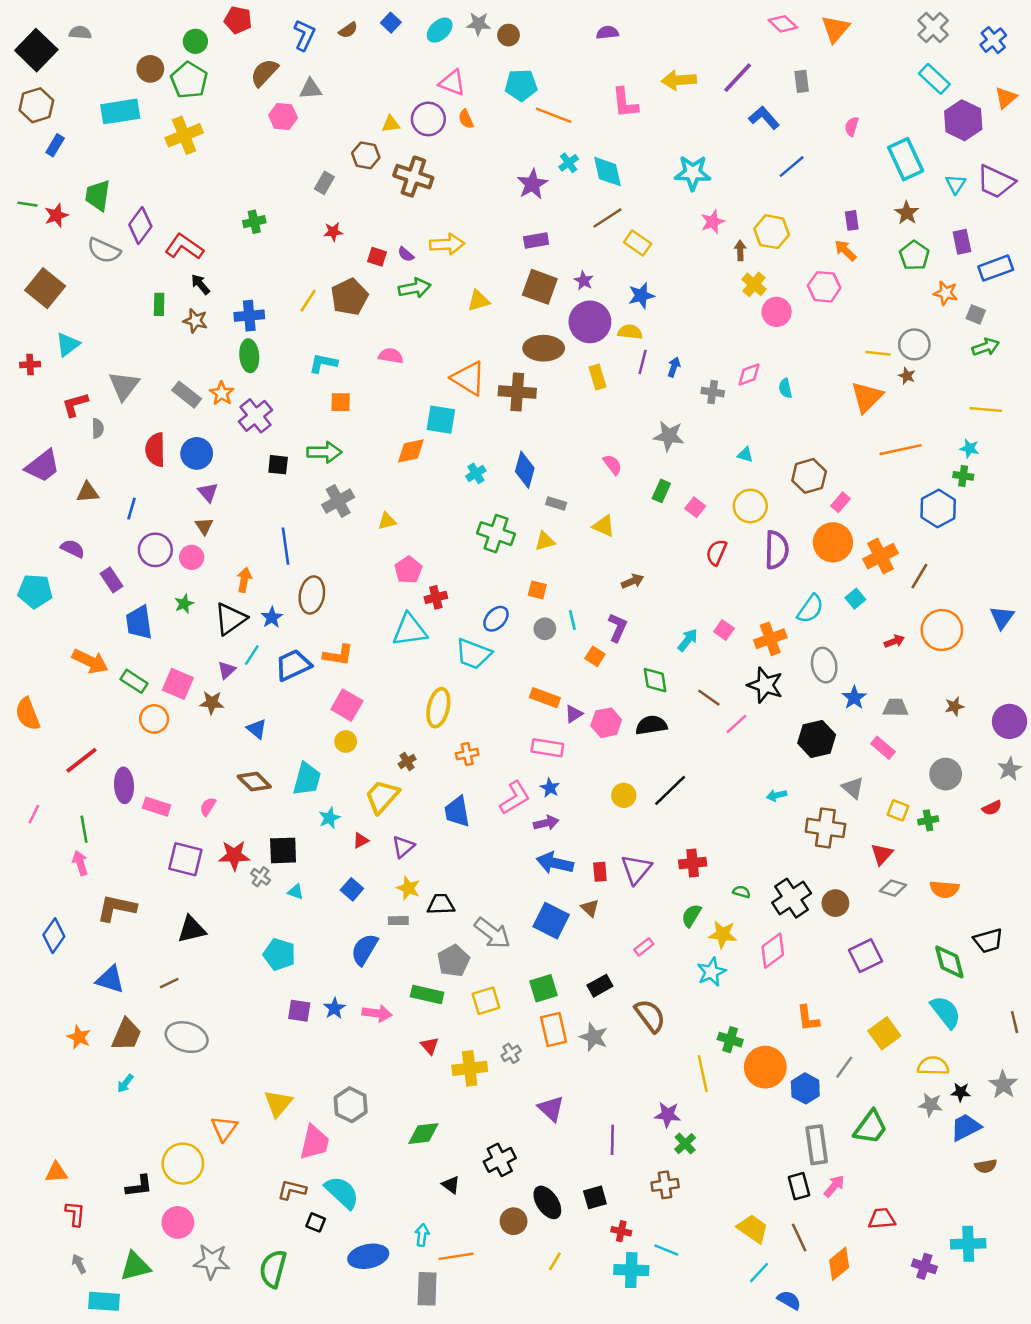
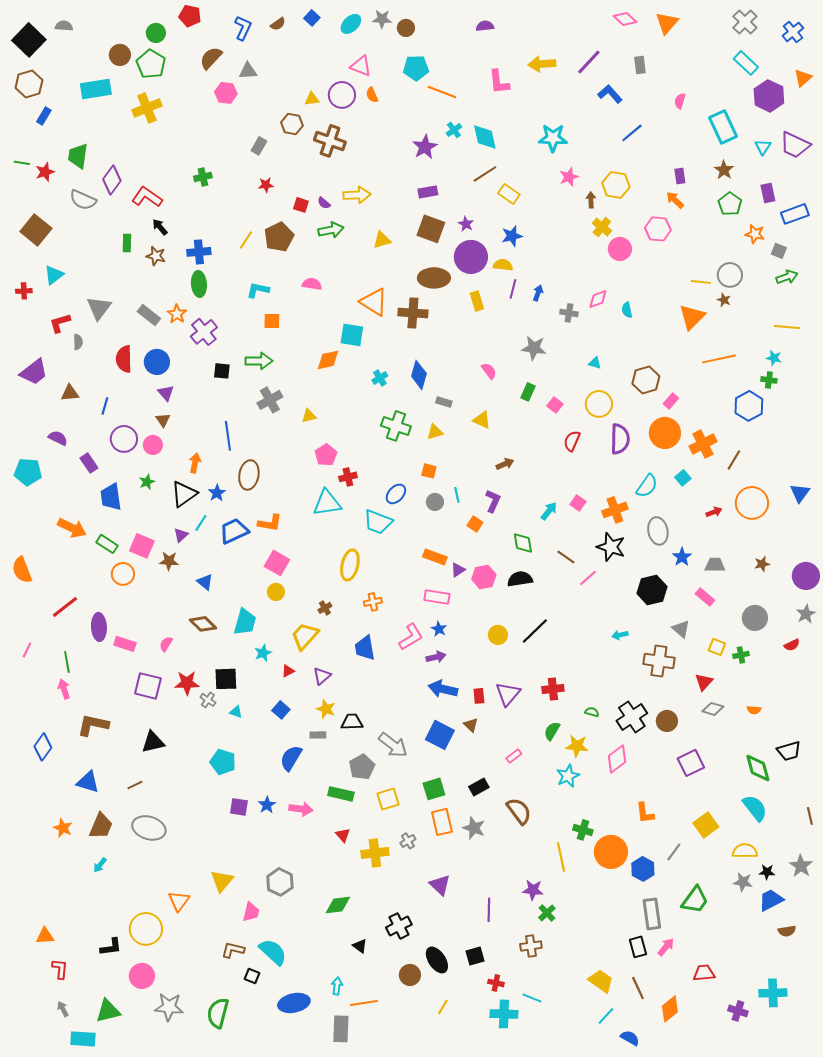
orange semicircle: (944, 889) -> (754, 710), size x0.6
pink trapezoid: (314, 1142) -> (251, 912), size x0.7

